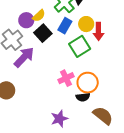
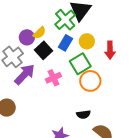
red arrow: (98, 31) -> (110, 50), moved
pink cross: (66, 78) -> (53, 78), moved
orange circle: (88, 83) -> (90, 81), moved

